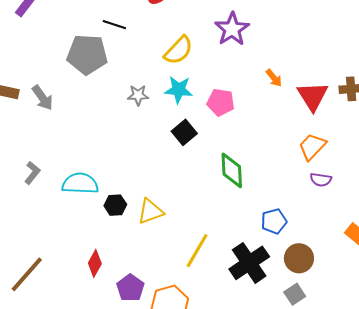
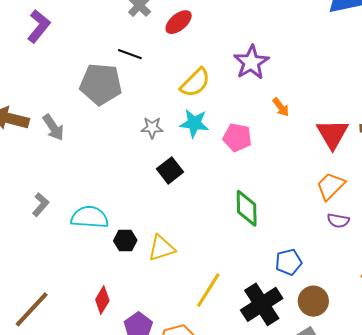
orange arrow: (274, 78) -> (281, 107), moved
black square: (184, 132) -> (170, 170), moved

